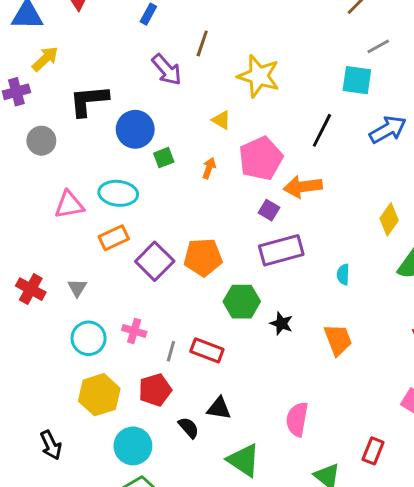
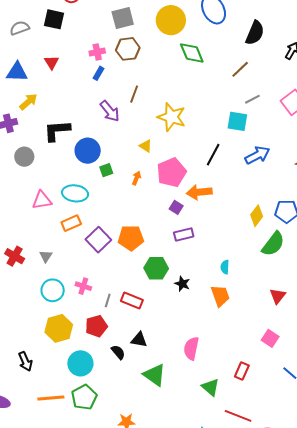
purple rectangle: (281, 250) -> (184, 235), size x0.7
cyan semicircle: (343, 274) -> (225, 267), moved

